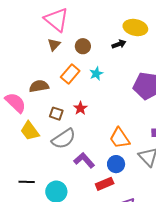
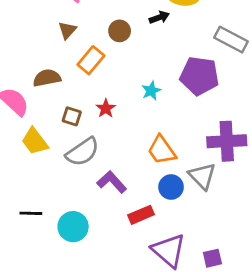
brown triangle: (54, 45) -> (67, 30), moved
brown circle: (83, 46) -> (120, 31), moved
cyan star: (96, 74) -> (151, 91), moved
blue circle: (116, 164) -> (171, 187), moved

